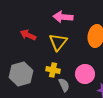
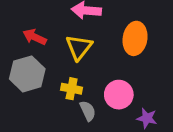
gray hexagon: (21, 74) -> (27, 74), moved

